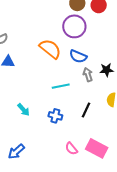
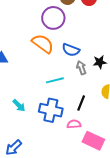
purple circle: (74, 26) -> (53, 18), moved
blue cross: (55, 116) -> (51, 110), size x1.6
pink semicircle: (71, 149) -> (74, 124), moved, turned 128

